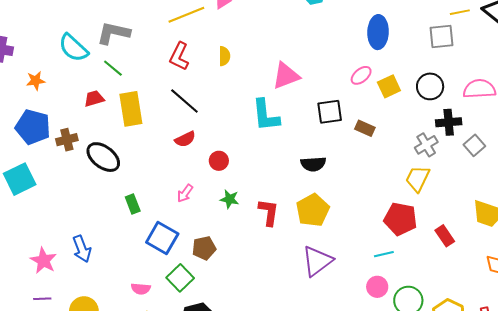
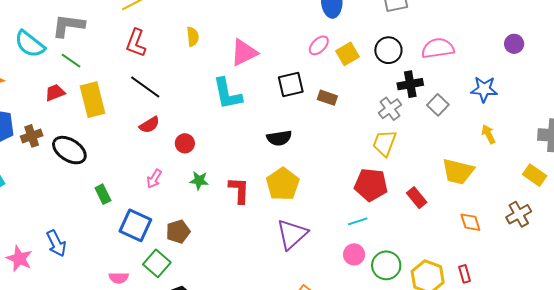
yellow semicircle: (224, 56) -> (193, 37), moved

